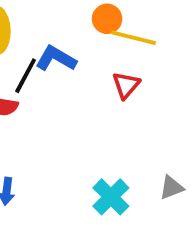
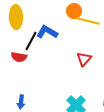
red triangle: (126, 85) -> (84, 59), moved

